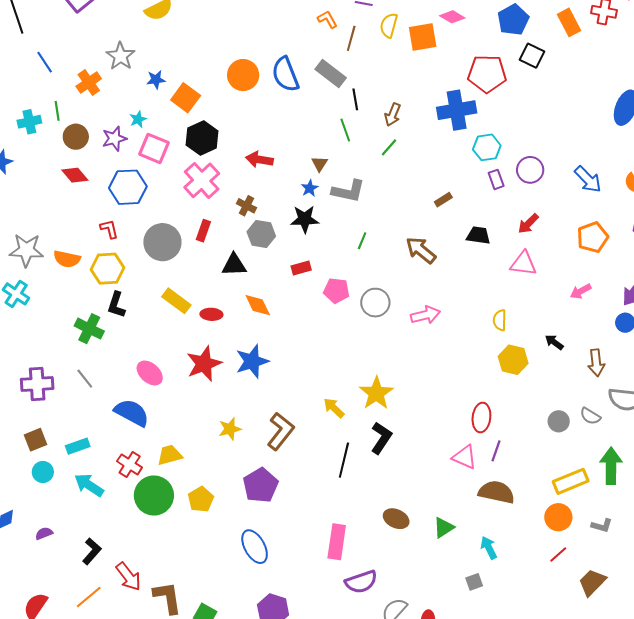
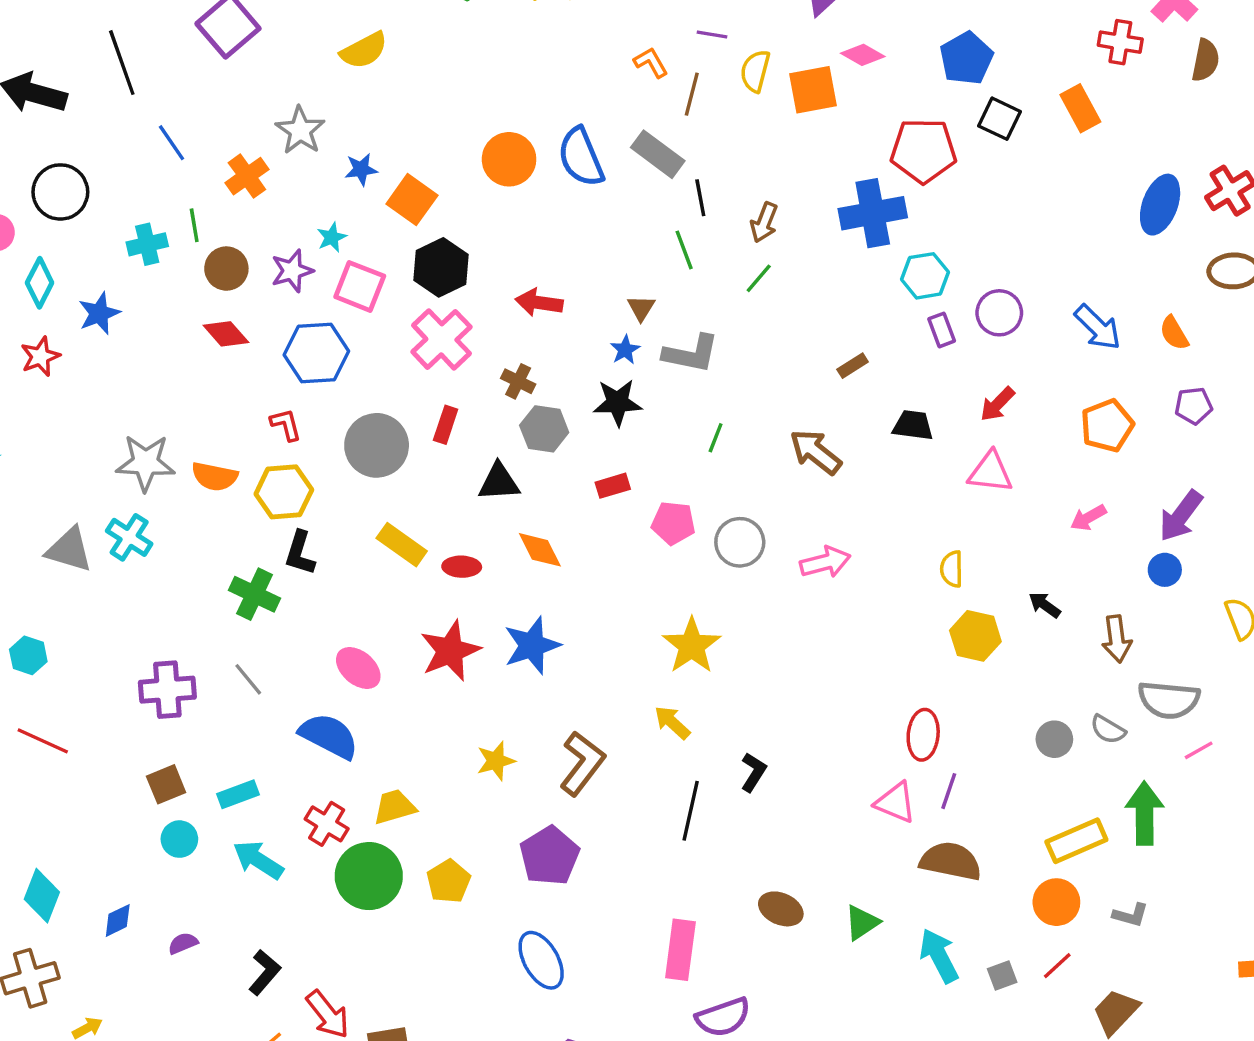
orange rectangle: (569, 22) -> (1080, 108), moved
yellow star: (376, 393) -> (692, 646), moved
black L-shape: (381, 438) -> (754, 772), size x0.7
cyan arrow: (489, 548) -> (939, 956), size x1.4
gray square: (474, 582) -> (1002, 976), moved

